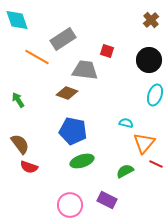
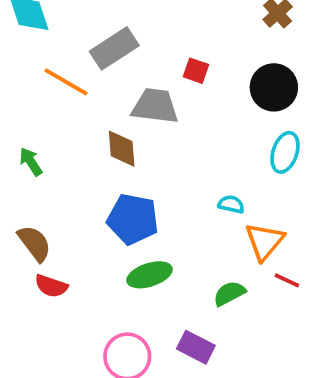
brown diamond: (67, 93) -> (122, 149), turned 65

